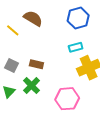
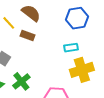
brown rectangle: (36, 64) -> (27, 36), moved

